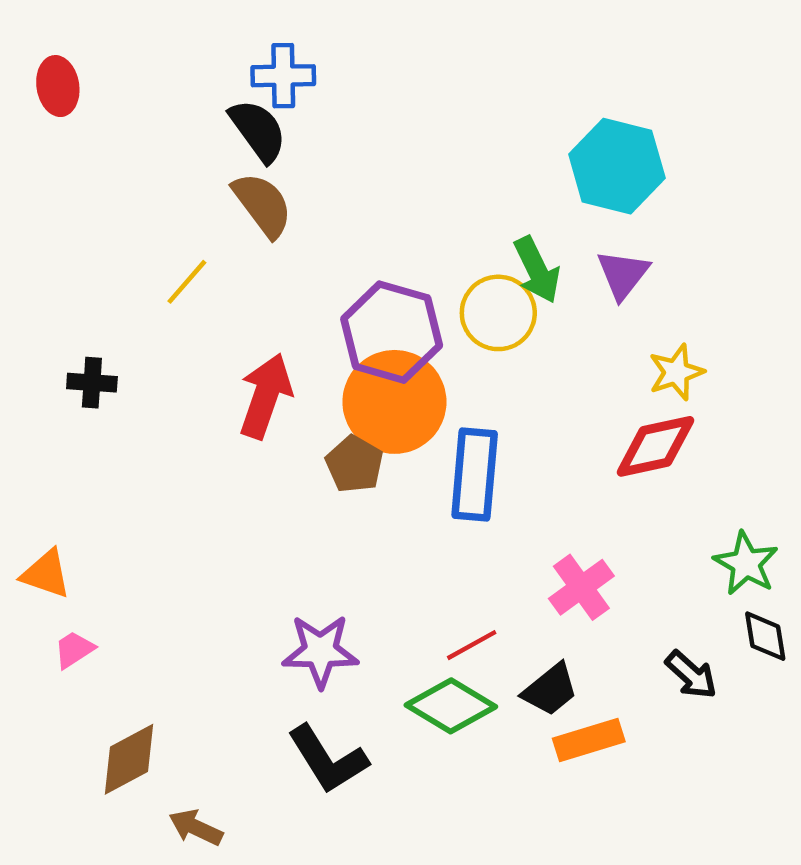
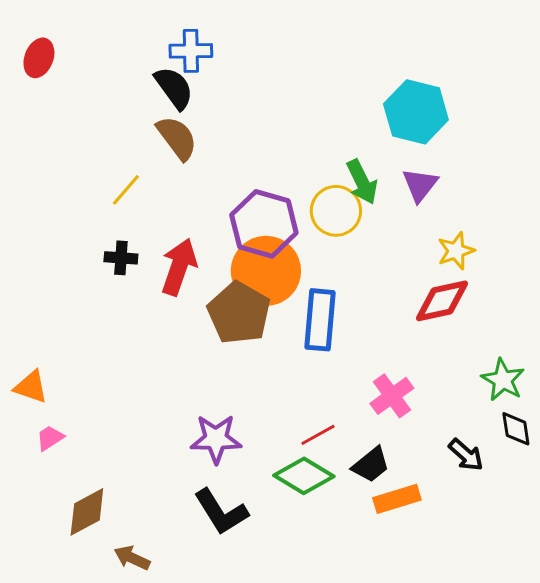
red ellipse: (58, 86) -> (39, 58), turned 30
black cross: (92, 383) -> (121, 258), moved
brown pentagon: (354, 464) -> (239, 313), size x1.6

